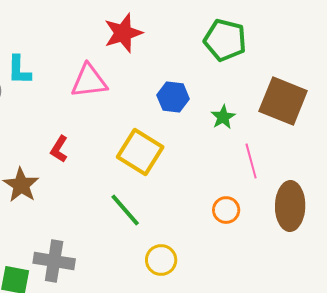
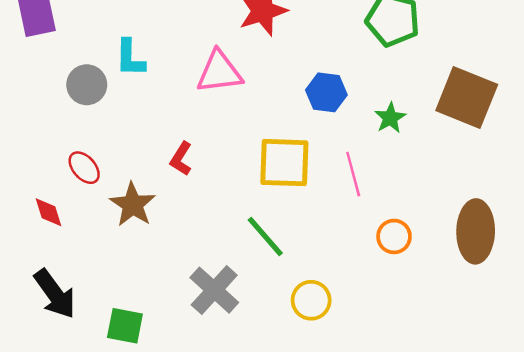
yellow square: (140, 152) -> (284, 163), turned -30
pink line: (251, 161) -> (353, 174), moved
gray cross: (54, 261) -> (214, 290), moved, turned 33

